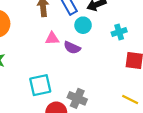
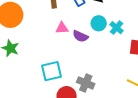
cyan circle: (83, 25) -> (99, 23), moved
cyan cross: (119, 32) -> (117, 28), moved, turned -32

